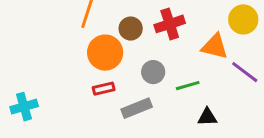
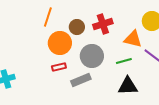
gray circle: (153, 72) -> (92, 56), size x1.5
green line: (188, 86) -> (124, 61), moved
black triangle: (207, 117) -> (128, 86), size x1.5

